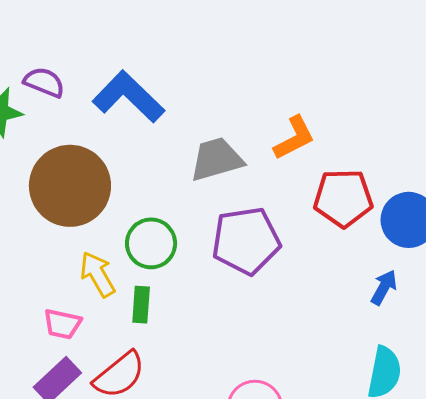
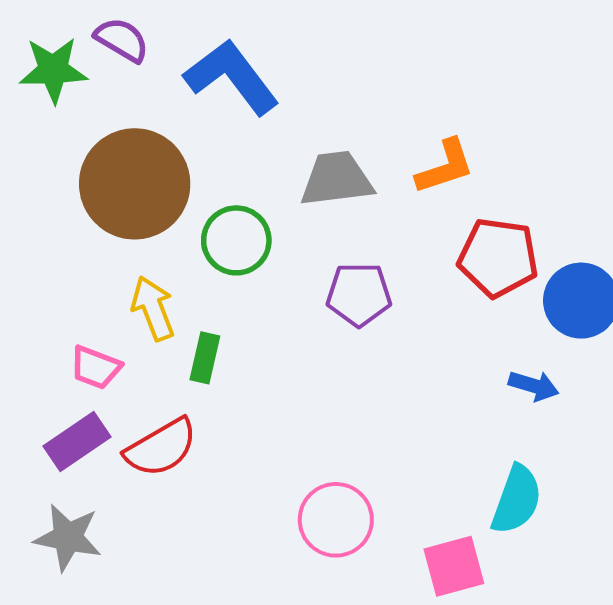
purple pentagon: (246, 241) -> (359, 294), size x0.7
green circle: (151, 243) -> (236, 240), moved
blue arrow: (384, 287) -> (534, 386), turned 69

